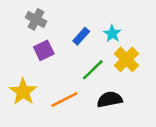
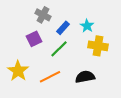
gray cross: (36, 19) -> (43, 15), moved
yellow cross: (126, 59) -> (98, 46), turned -36
green line: (93, 70) -> (59, 49), moved

